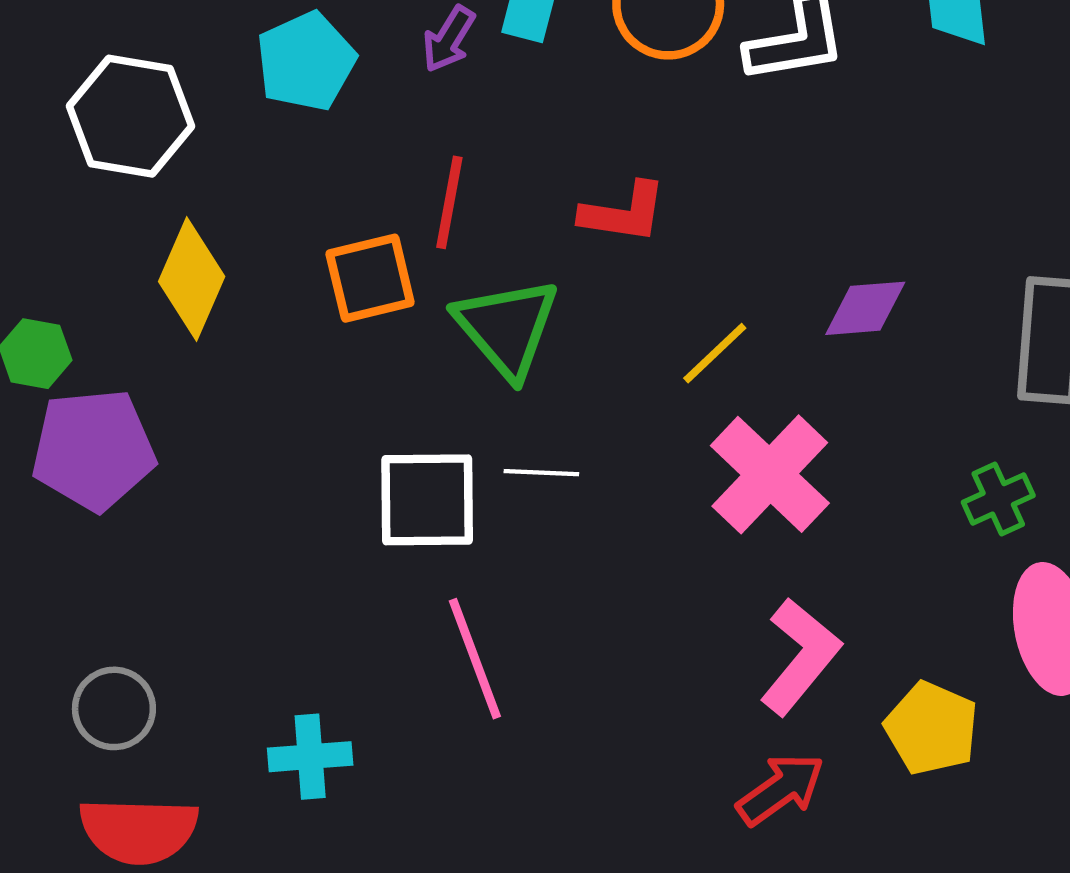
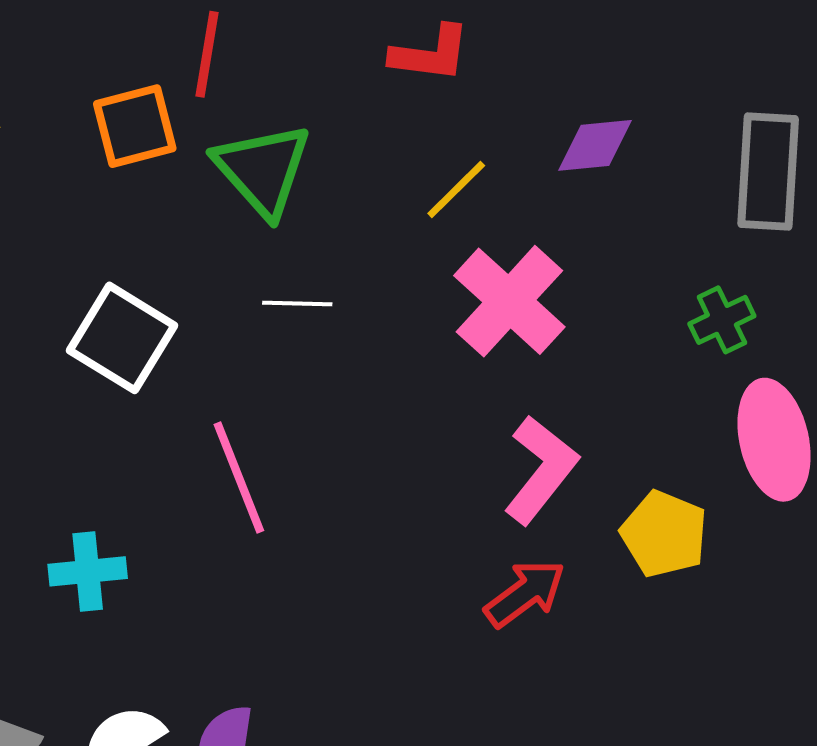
red L-shape: (623, 213) -> (430, 54), moved
white square: (427, 500) -> (122, 338), moved, turned 33

